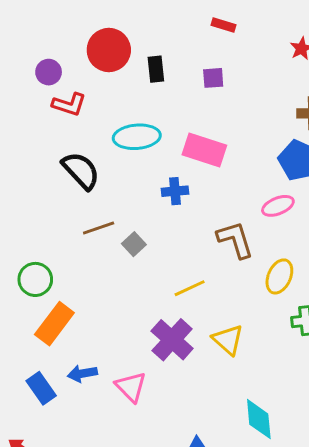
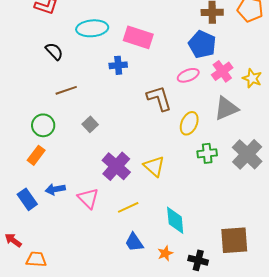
black semicircle: (81, 171) -> (54, 51), size x0.7
gray square: (134, 244) -> (90, 124), moved
green circle: (35, 279) -> (43, 125), moved
yellow line: (190, 288) -> (128, 207), moved
orange rectangle: (54, 324) -> (36, 155), size x0.7

